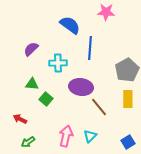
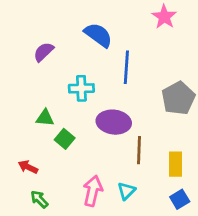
pink star: (106, 12) -> (164, 17), moved, turned 30
purple semicircle: (31, 49) -> (44, 52), moved
yellow rectangle: (128, 99) -> (176, 164), moved
brown line: (99, 107) -> (139, 150), turned 42
green arrow: (28, 142) -> (39, 199), turned 80

